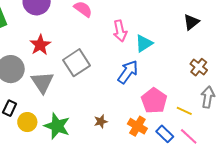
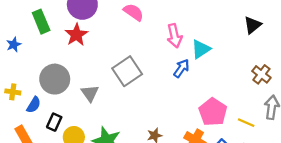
red star: (40, 45) -> (76, 35), moved
blue arrow: (128, 72) -> (181, 68), moved, size x0.7
gray triangle: (42, 82) -> (90, 93), size x0.7

